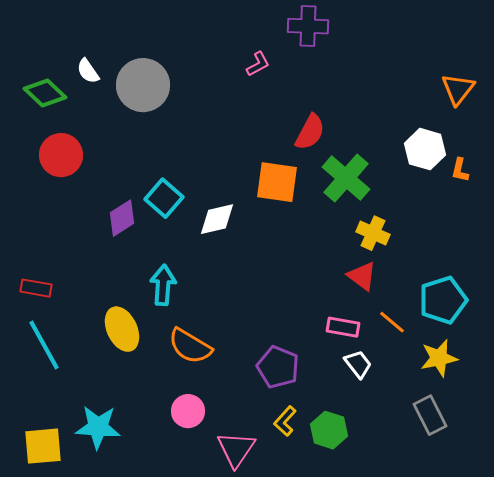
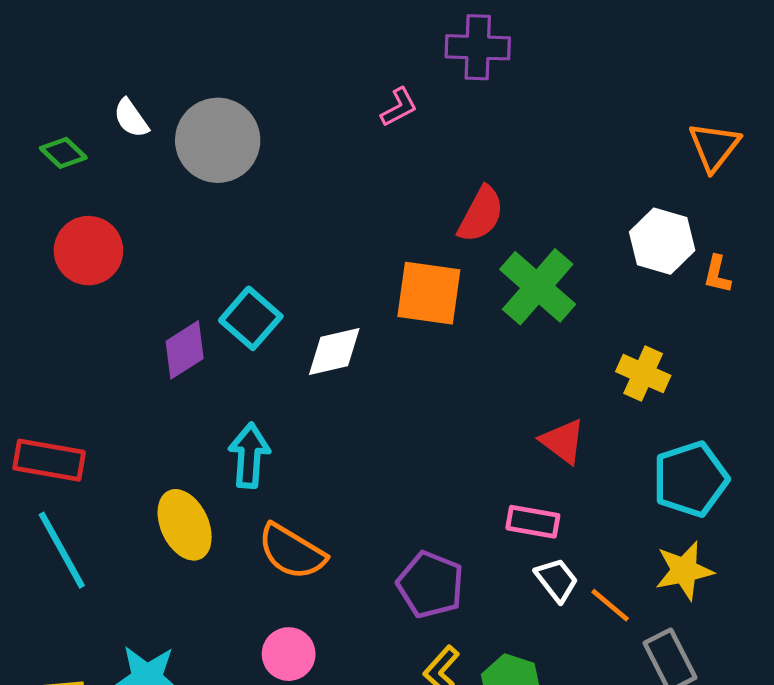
green diamond: (45, 93) -> (63, 153), size x0.7
yellow cross: (373, 233) -> (643, 374), moved
red rectangle: (36, 288) -> (49, 460), size x1.4
orange line: (392, 322) -> (610, 605), moved

